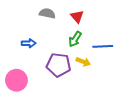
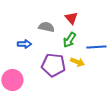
gray semicircle: (47, 13) -> (46, 27), moved

